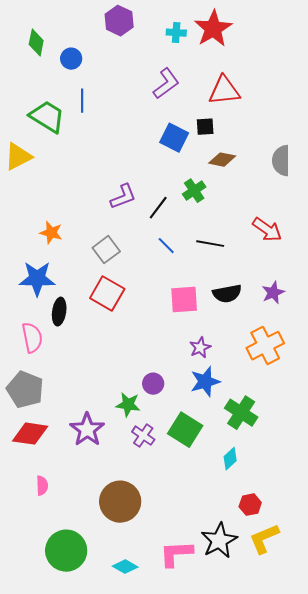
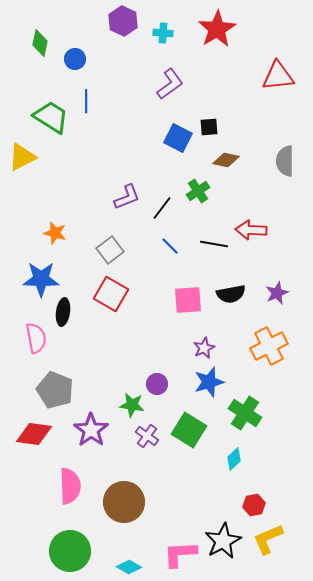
cyan cross: (176, 33) -> (163, 33), moved
red triangle: (224, 91) -> (278, 76), moved
red arrow: (267, 230) -> (251, 230), moved, turned 148
gray pentagon: (25, 390) -> (55, 390), moved
pink semicircle: (42, 486) -> (70, 486), moved, size x1.8

